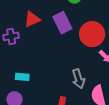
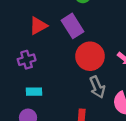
red circle: (92, 34) -> (90, 56), moved
purple cross: (11, 36) -> (27, 60), moved

